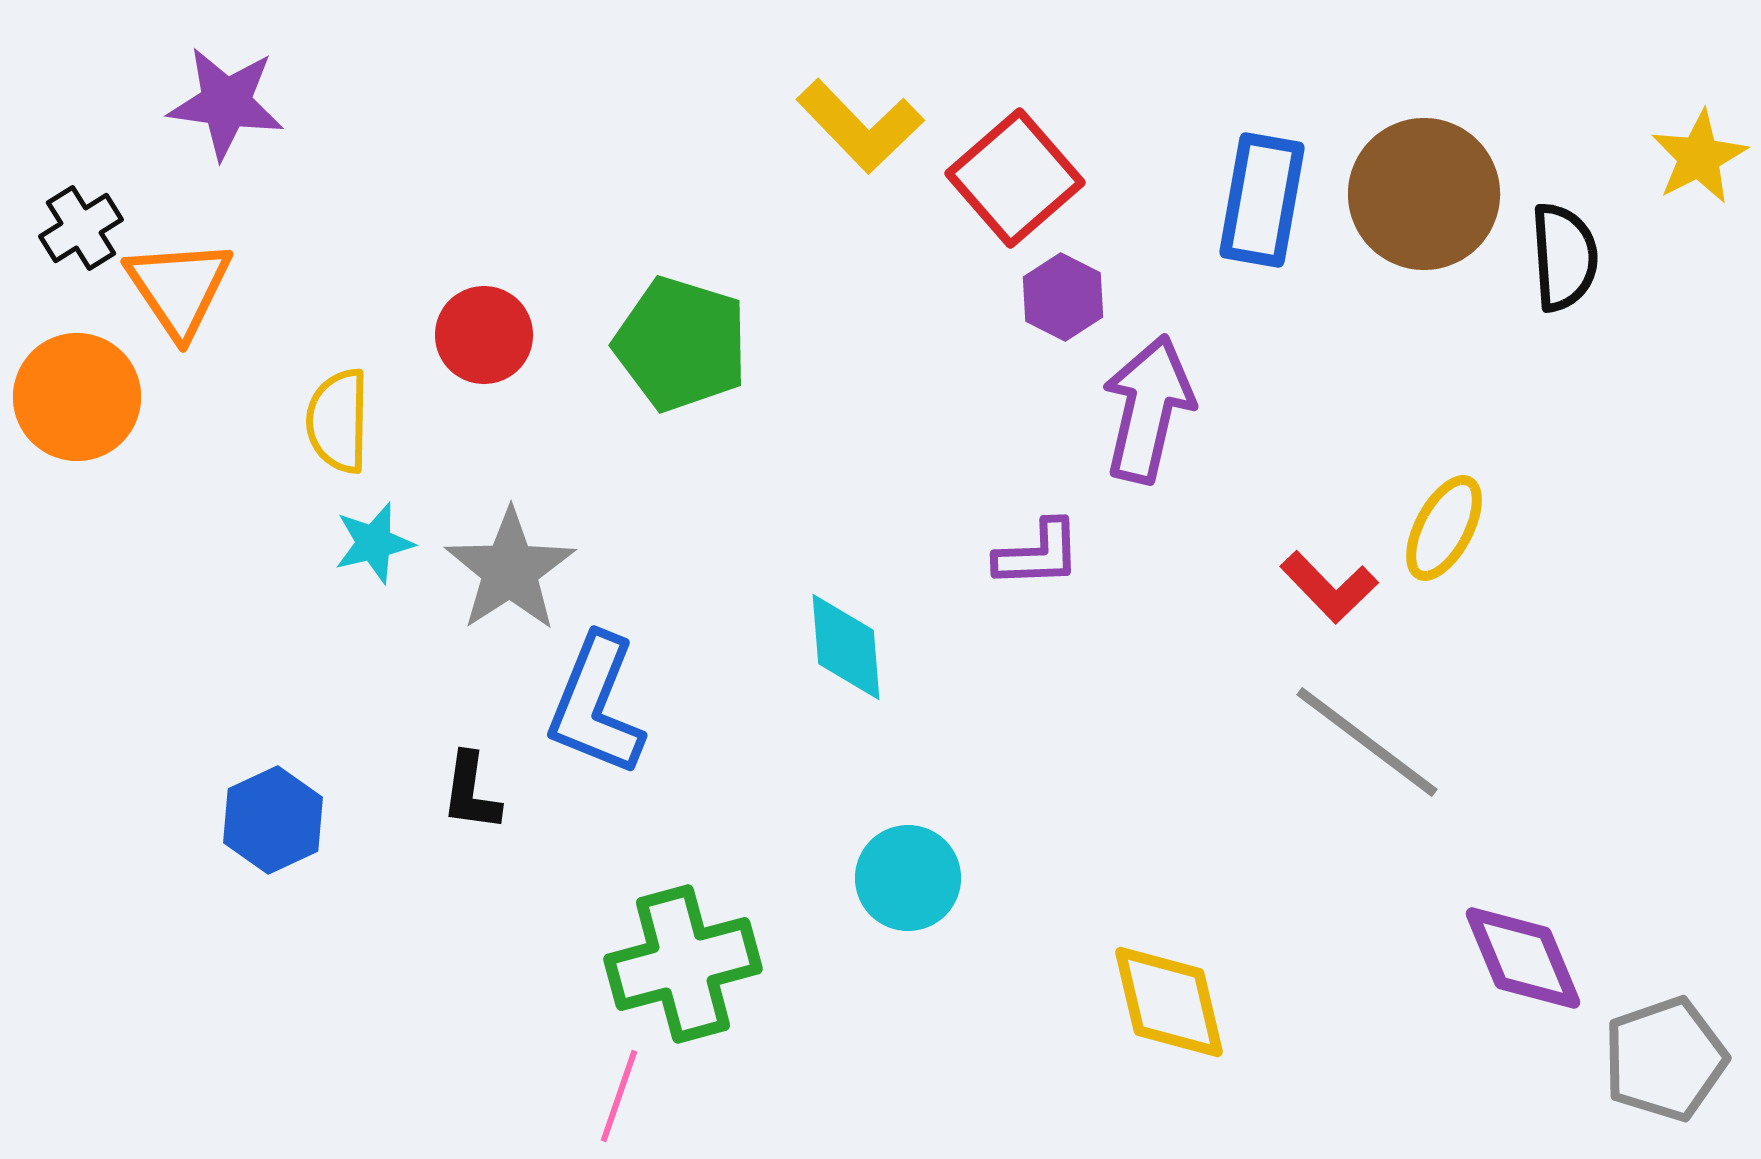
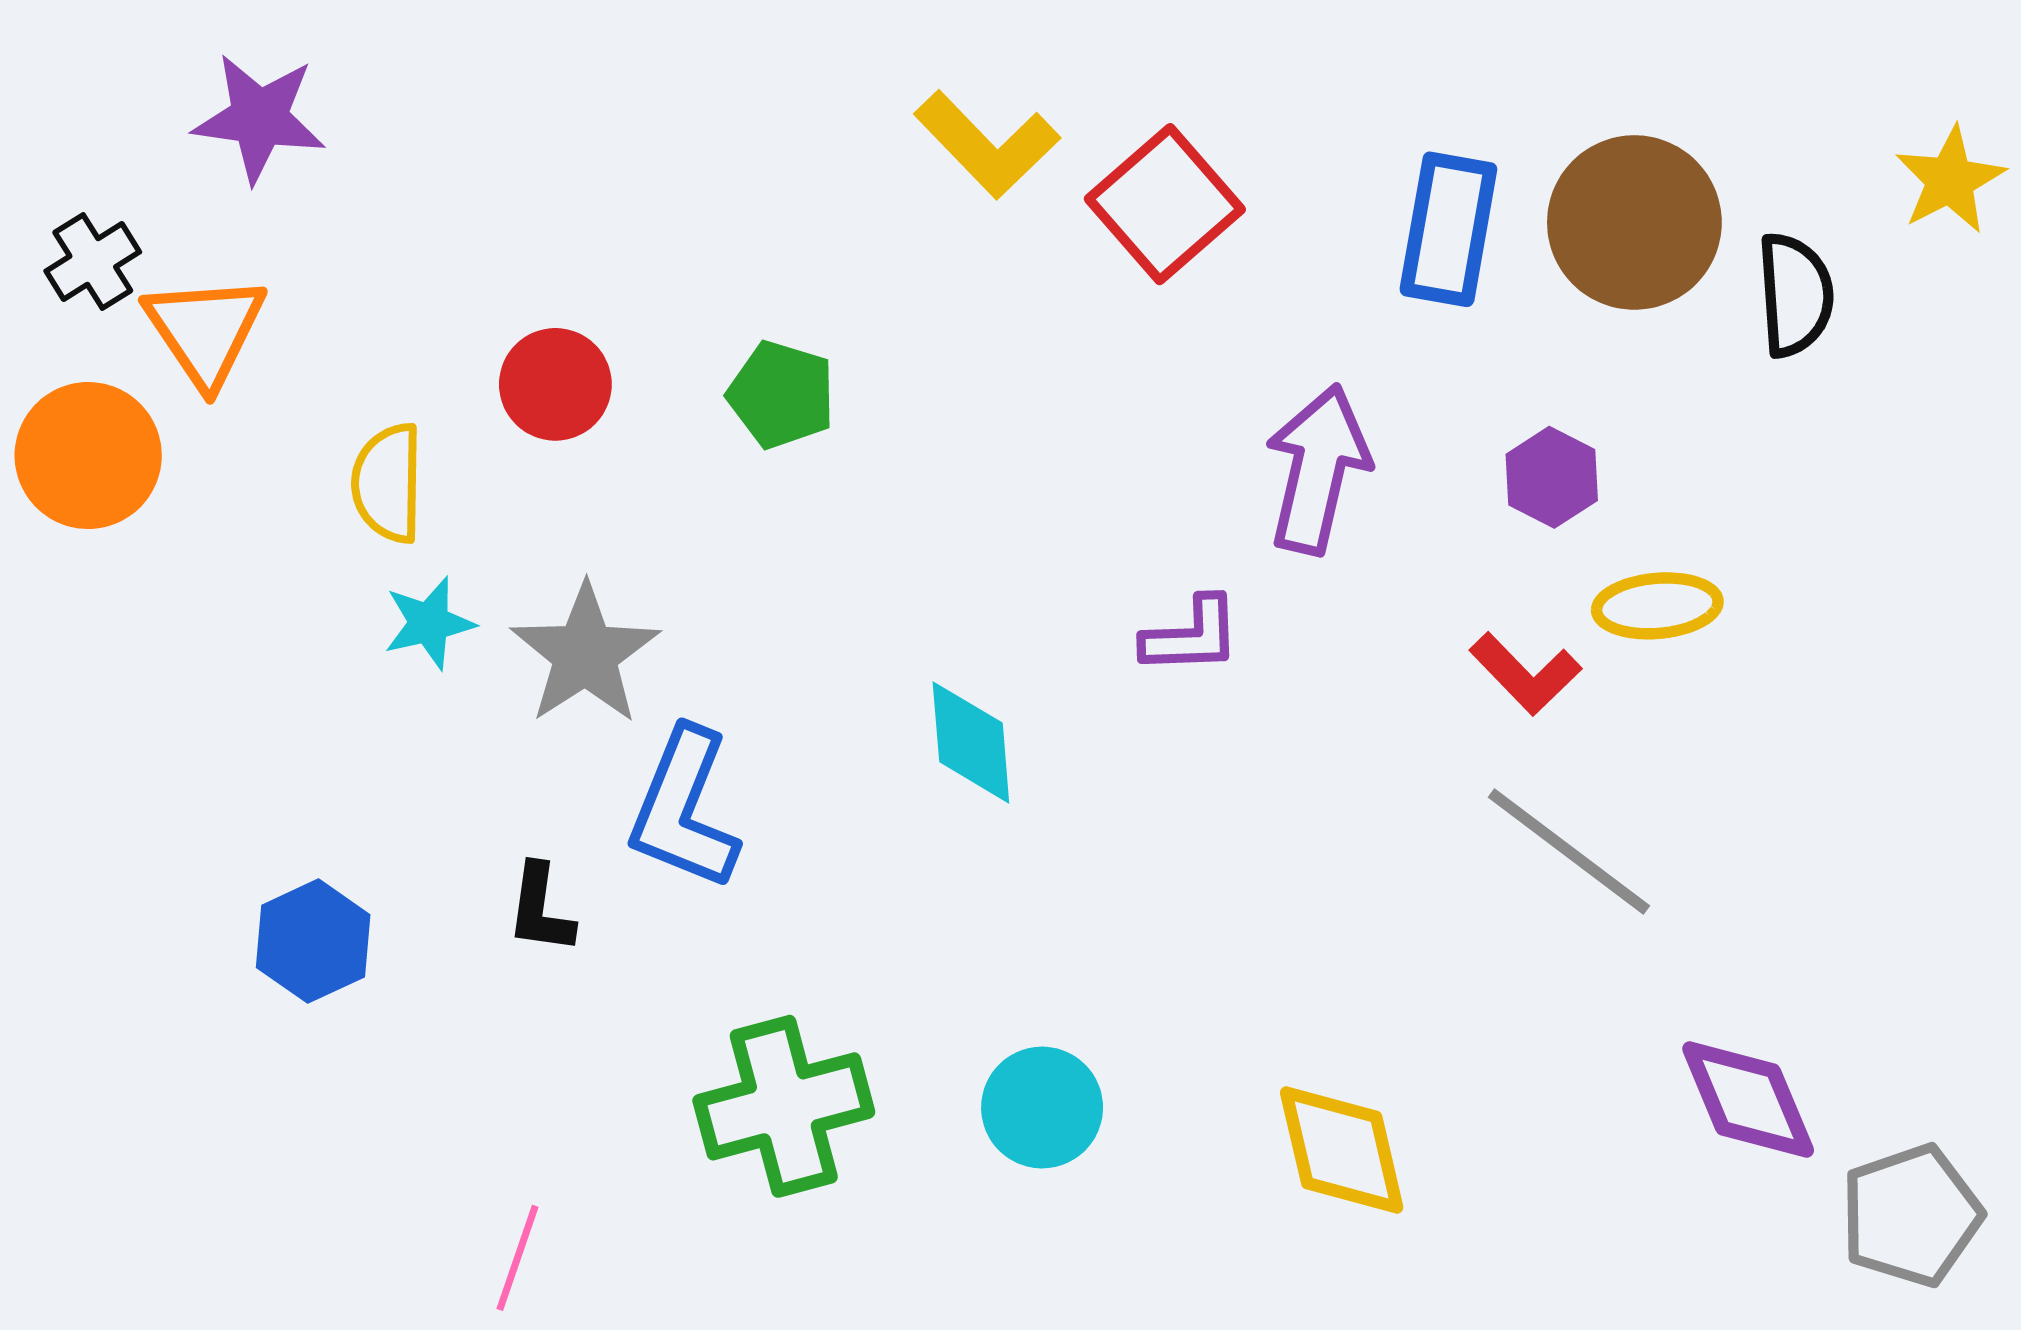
purple hexagon: (1063, 297) -> (1552, 477), moved
green pentagon: (681, 344) -> (781, 395), size x0.7
yellow ellipse: (1444, 528) -> (1657, 606), turned 57
cyan circle: (908, 878) -> (1042, 1108), moved
pink line: (619, 1096) -> (517, 1258), moved

